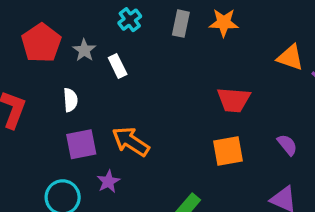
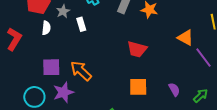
white semicircle: (70, 100) -> (46, 28), moved
red trapezoid: (234, 100) -> (137, 49), moved
purple star: (108, 182) -> (63, 92), size x1.5

